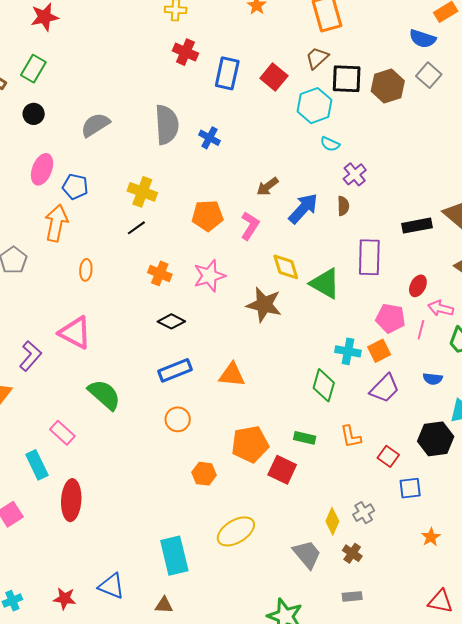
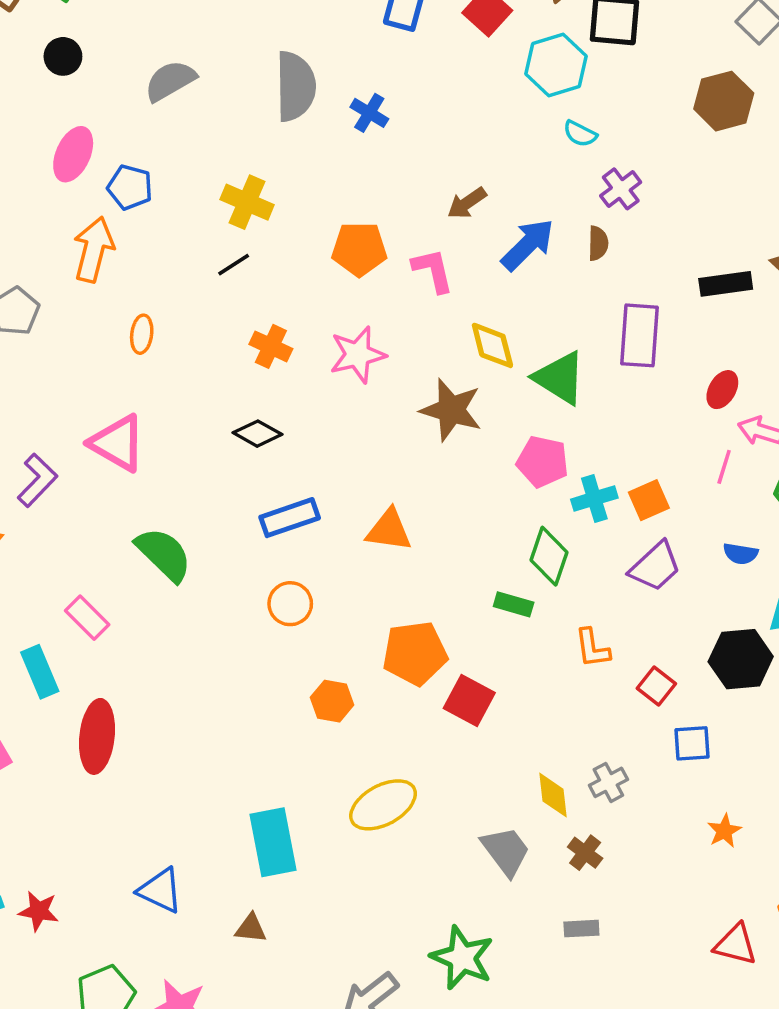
brown hexagon: (388, 86) -> (724, 101), moved
pink L-shape: (250, 226) -> (433, 270), turned -48
pink pentagon: (390, 318) -> (543, 462), moved
black diamond: (171, 321) -> (258, 434), moved
cyan cross: (348, 351) -> (594, 499), turned -30
green rectangle: (305, 438) -> (514, 604), moved
yellow diamond: (332, 521) -> (553, 795), turned -32
red star: (65, 599) -> (39, 911), moved

